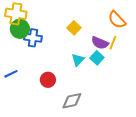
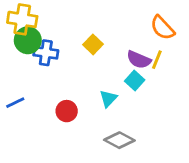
yellow square: (74, 28) -> (93, 44), moved
cyan triangle: (78, 60) -> (108, 99), moved
gray diamond: (72, 101) -> (119, 140), moved, turned 40

